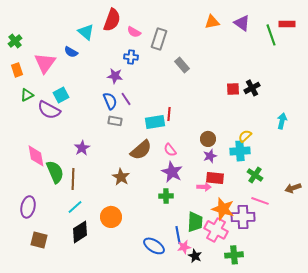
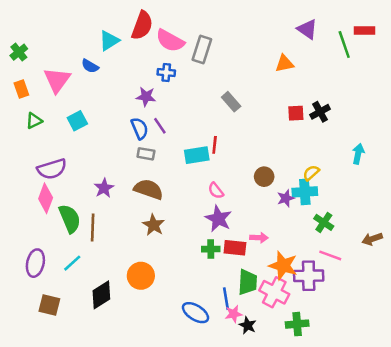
orange triangle: (212, 22) -> (284, 64), moved
cyan triangle: (86, 32) -> (109, 41), turned 48
pink semicircle: (134, 32) -> (170, 41), size x1.6
gray rectangle: (182, 65) -> (231, 102), moved
purple semicircle: (49, 110) -> (52, 169), moved, turned -45
brown semicircle: (141, 150) -> (148, 189), moved, turned -120
pink diamond: (36, 156) -> (46, 198), turned 30
purple star: (210, 156) -> (286, 198), moved
red rectangle: (215, 178) -> (235, 248), moved
cyan line: (75, 207) -> (72, 263), moved

